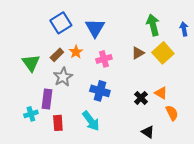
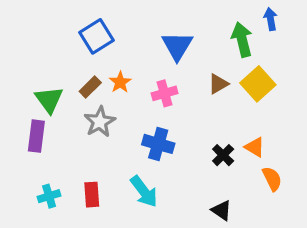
blue triangle: (95, 28) -> (177, 46), moved
blue arrow: (184, 29) -> (270, 19), moved
purple rectangle: (47, 99) -> (36, 136), moved
cyan cross: (31, 114) -> (49, 196), moved
black triangle: (148, 132) -> (221, 210), moved

